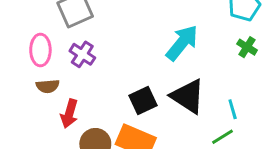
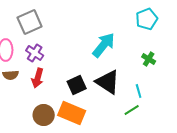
green cross: (247, 47) -> (149, 59), moved
red arrow: (69, 114) -> (38, 78), moved

